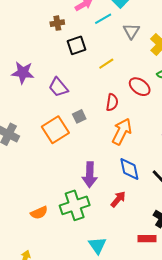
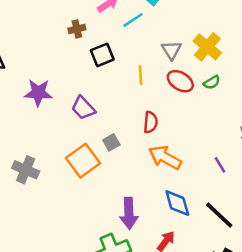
gray triangle: (131, 31) -> (172, 50), moved
yellow line: (106, 64) -> (141, 75), turned -56
red ellipse: (140, 87) -> (180, 81), moved
orange arrow: (122, 132) -> (165, 157), turned -84

